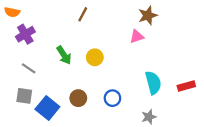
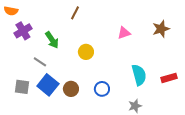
brown star: (148, 15) -> (161, 29), moved
green arrow: (64, 55) -> (52, 40), moved
gray line: (29, 68) -> (40, 62), moved
blue square: (47, 108) -> (48, 85), moved

